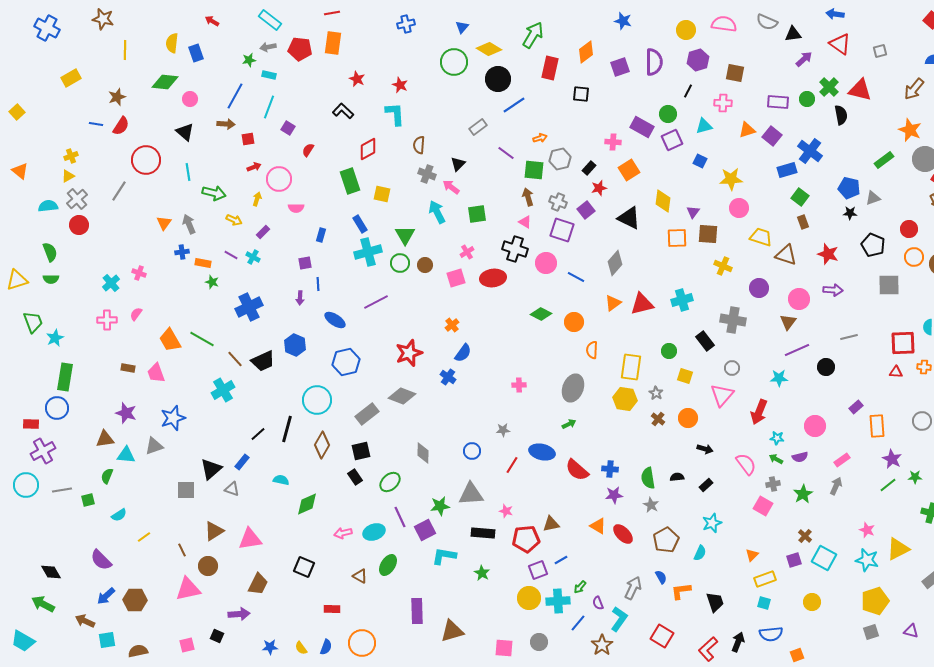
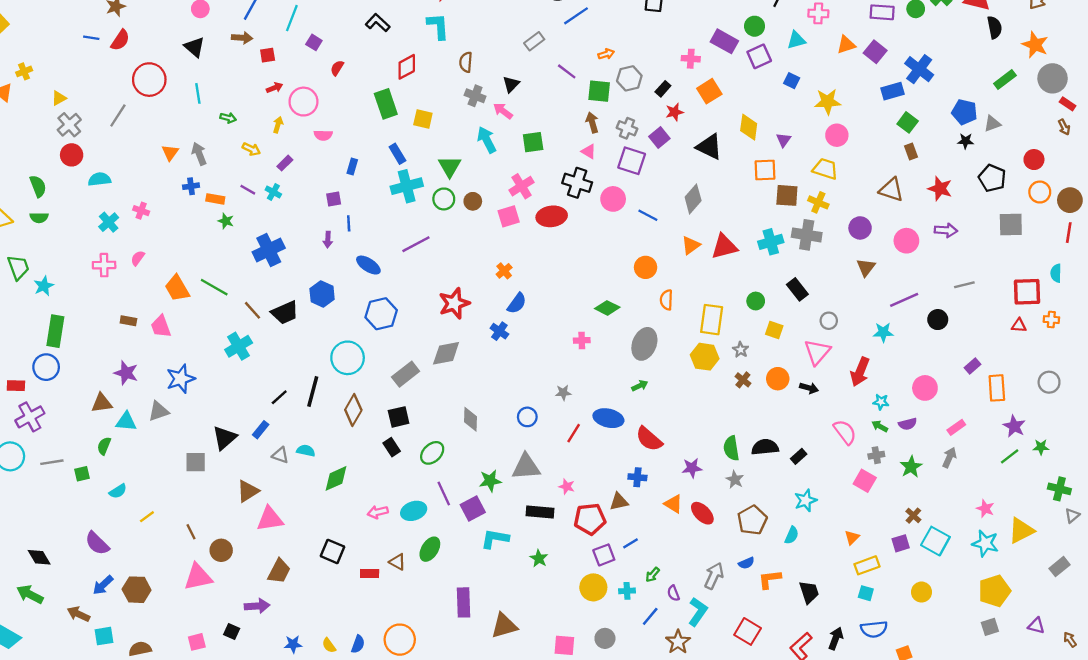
black semicircle: (841, 115) -> (995, 27), moved
yellow cross: (71, 156) -> (24, 71), moved
green arrow: (214, 193) -> (228, 118), size x0.6
cyan semicircle: (48, 206) -> (99, 179), moved
brown square: (708, 234) -> (787, 195), moved
yellow trapezoid: (761, 237) -> (825, 169), moved
pink cross: (467, 252) -> (521, 186), size x1.5
green diamond: (541, 314) -> (607, 308), moved
gray cross: (733, 320) -> (807, 235), moved
brown triangle: (788, 322) -> (866, 267), moved
gray diamond: (402, 396) -> (446, 353), turned -32
black arrow: (705, 449) -> (809, 388), moved
blue cross: (610, 469) -> (637, 477), moved
black semicircle: (677, 477) -> (765, 447), size x1.6
gray triangle: (232, 489) -> (280, 455), moved
brown triangle: (214, 531) -> (248, 491), moved
blue semicircle: (661, 577) -> (746, 563), turned 96
cyan cross: (558, 601) -> (627, 591), size x0.6
red rectangle: (332, 609) -> (370, 573), moved

